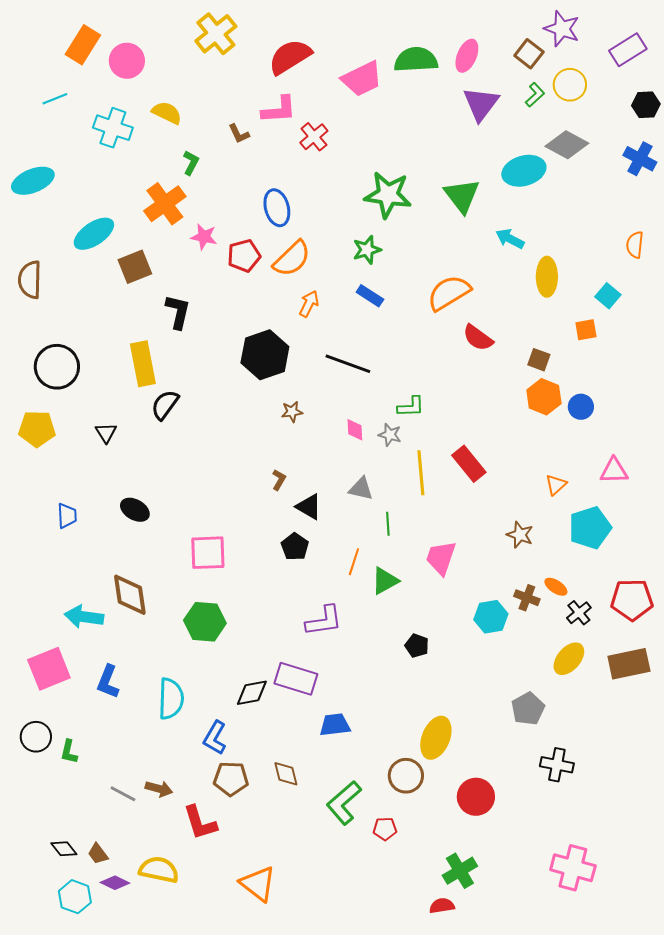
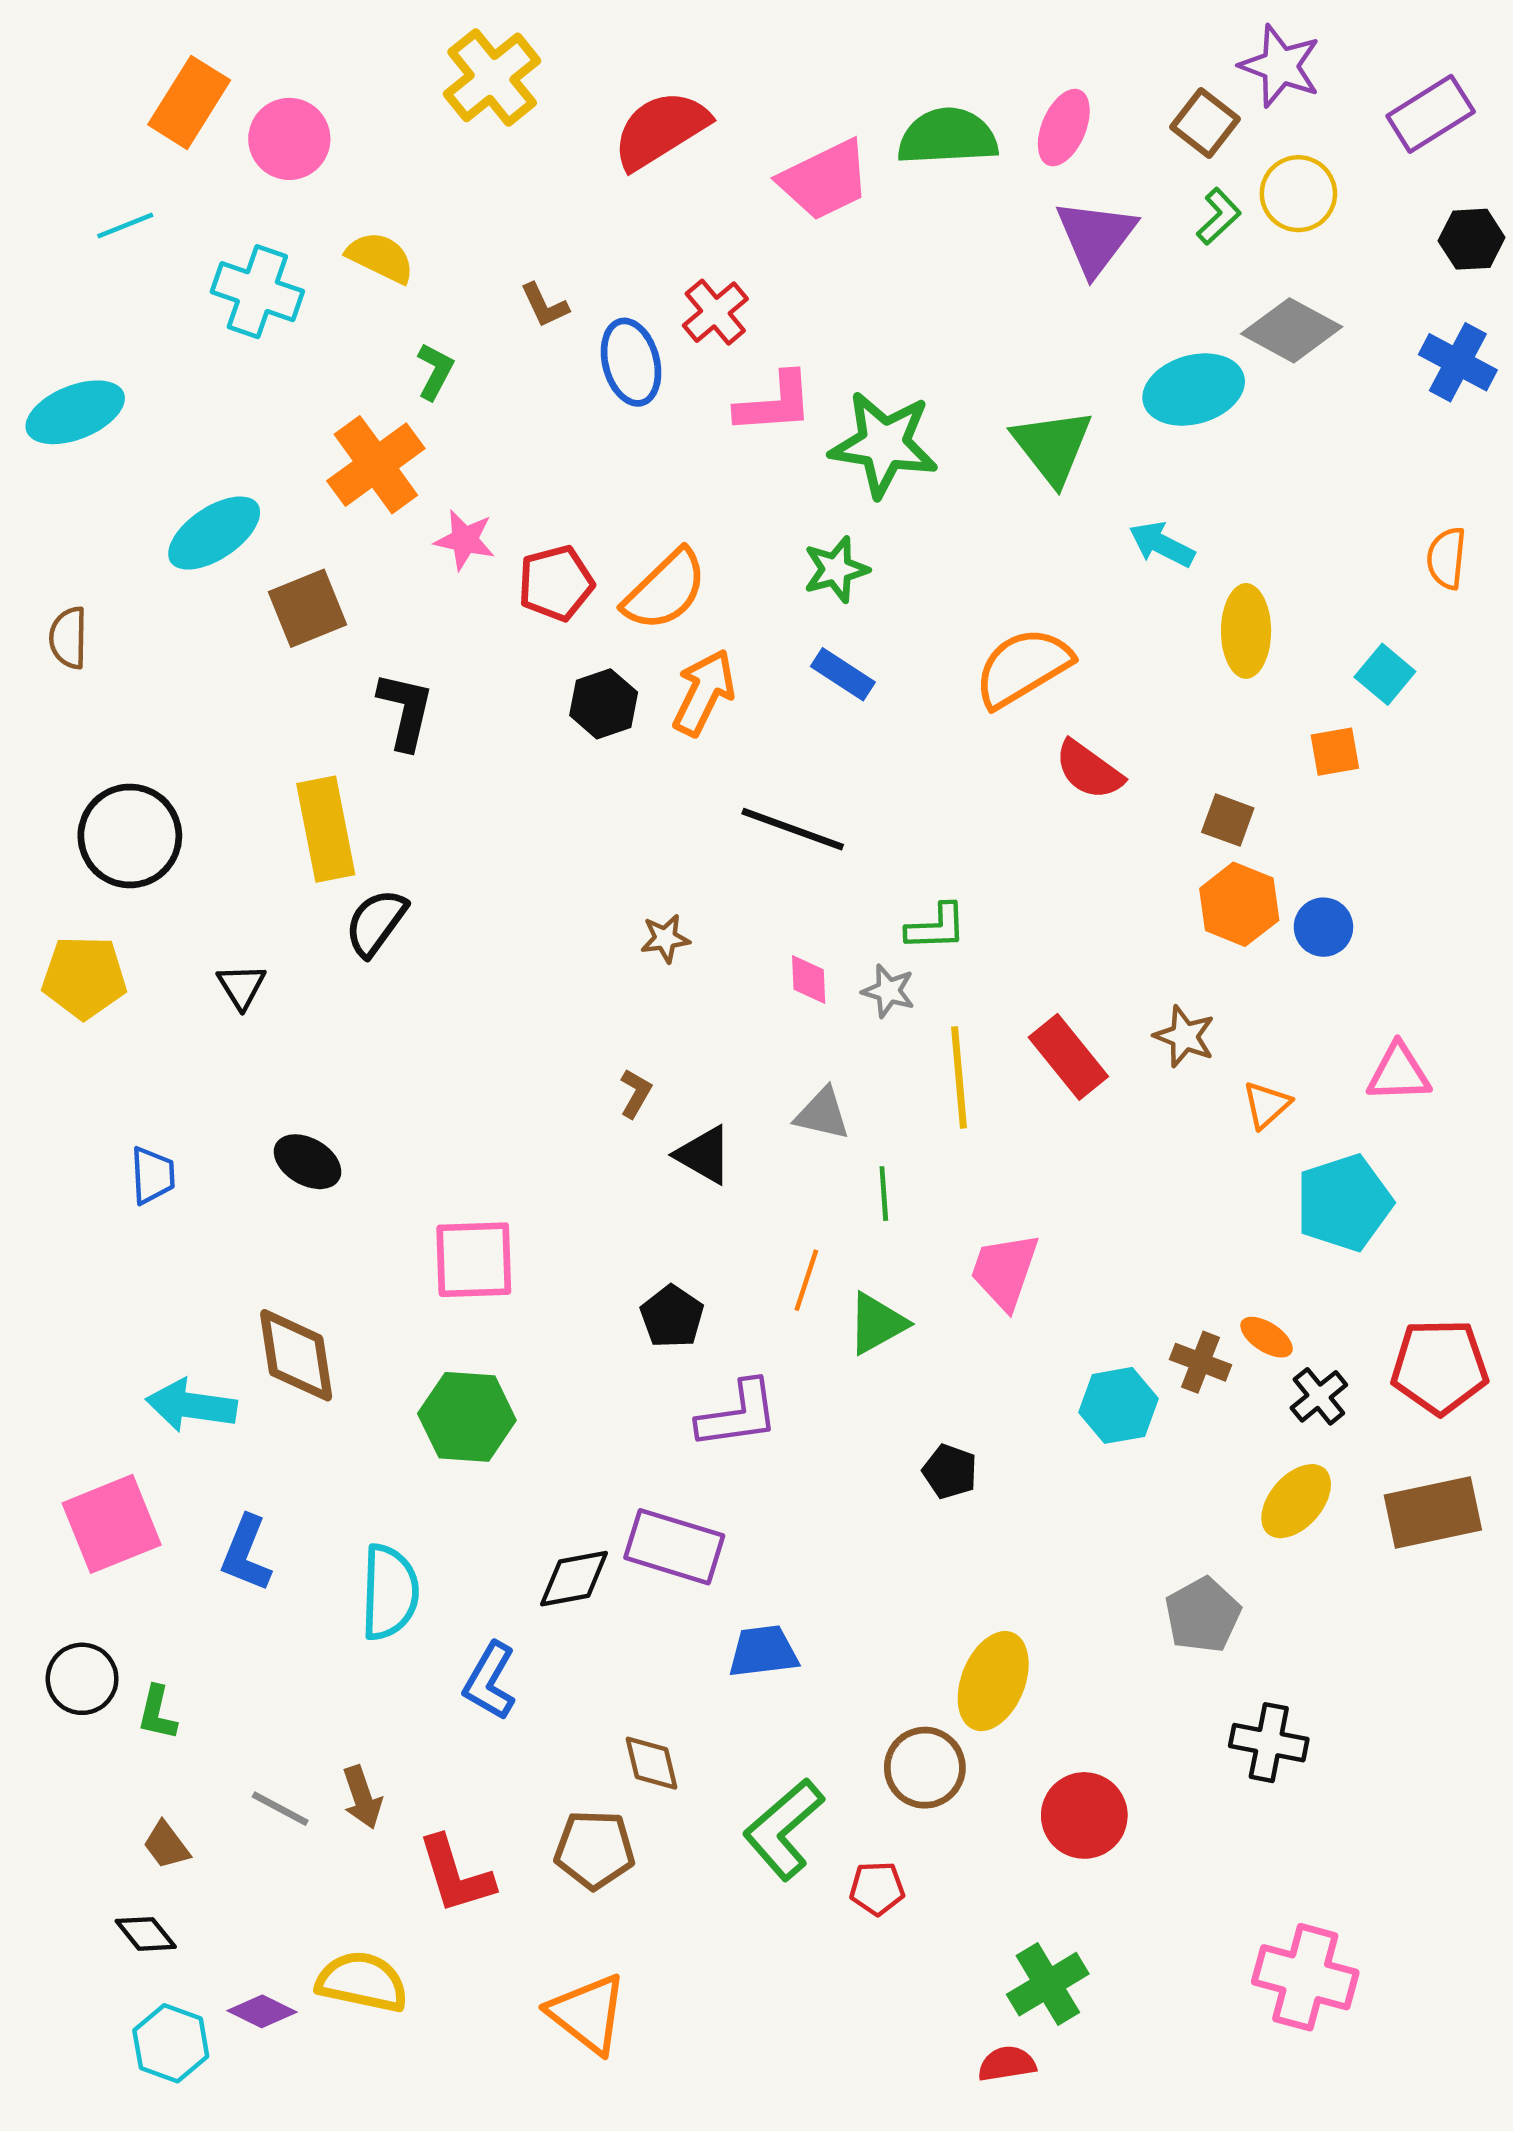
pink L-shape: (279, 110) -> (774, 403), moved
blue ellipse: (277, 208) -> (631, 362), moved
brown semicircle: (30, 280) -> (68, 638), size x0.7
orange arrow: (309, 304) -> (704, 692), size x1.4
black hexagon: (265, 355) -> (604, 704), moved, size x0.6
brown star: (520, 535) -> (1185, 1036), moved
black pentagon: (295, 547) -> (672, 1317), moved
brown pentagon: (231, 779) -> (595, 1850), moved
brown arrow: (159, 789) -> (362, 1797), turned 56
brown trapezoid: (98, 854) -> (166, 1845), moved

